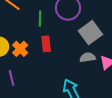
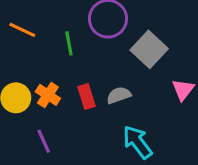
red rectangle: (46, 44) -> (86, 97), moved
gray semicircle: (88, 57) -> (119, 95), moved

